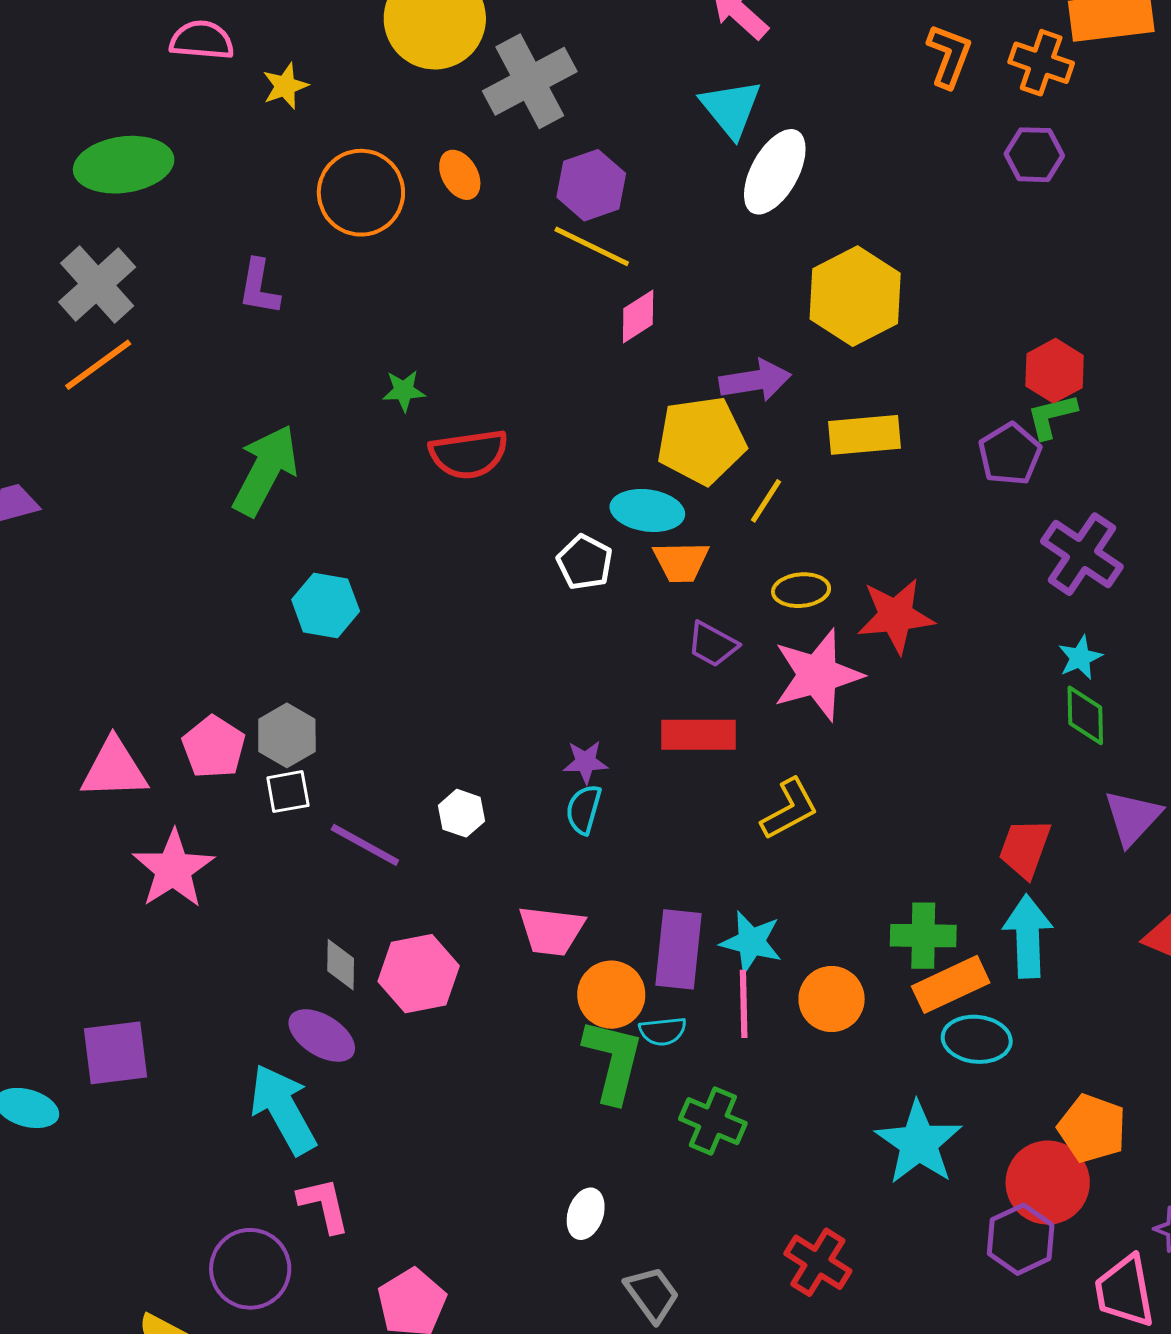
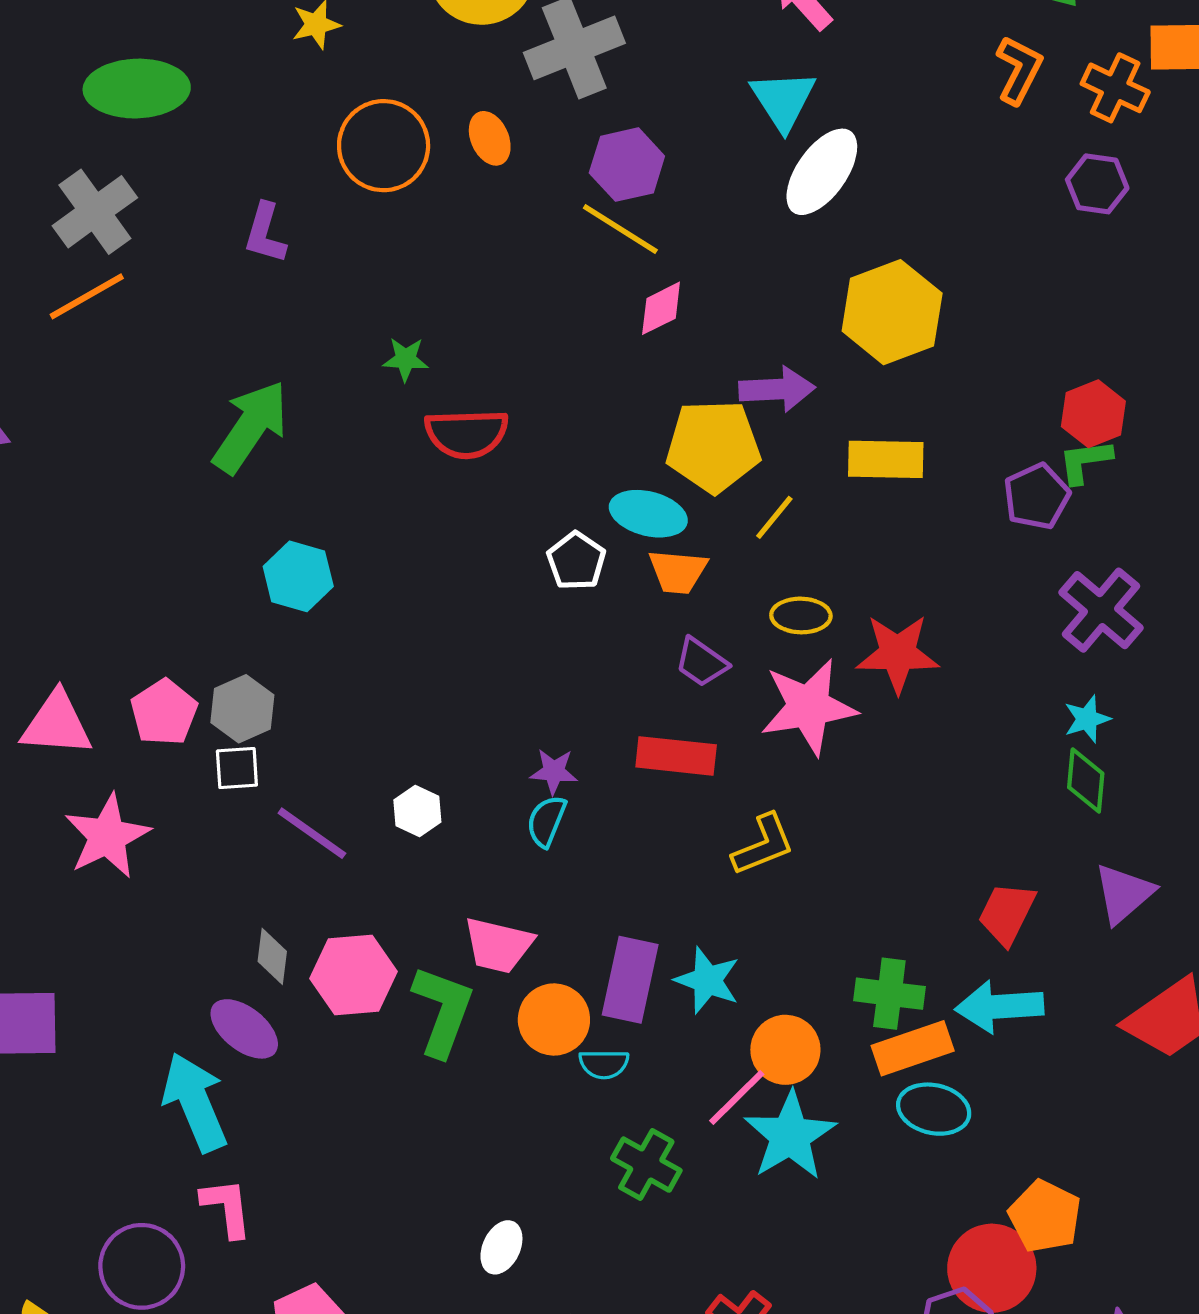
cyan arrow: (1028, 936) -> (999, 1007), turned -98
pink line: (744, 1004) -> (737, 1098), moved, turned 40
green L-shape: (613, 1061) -> (443, 1011), moved
cyan star: (919, 1143) -> (790, 1136), moved

